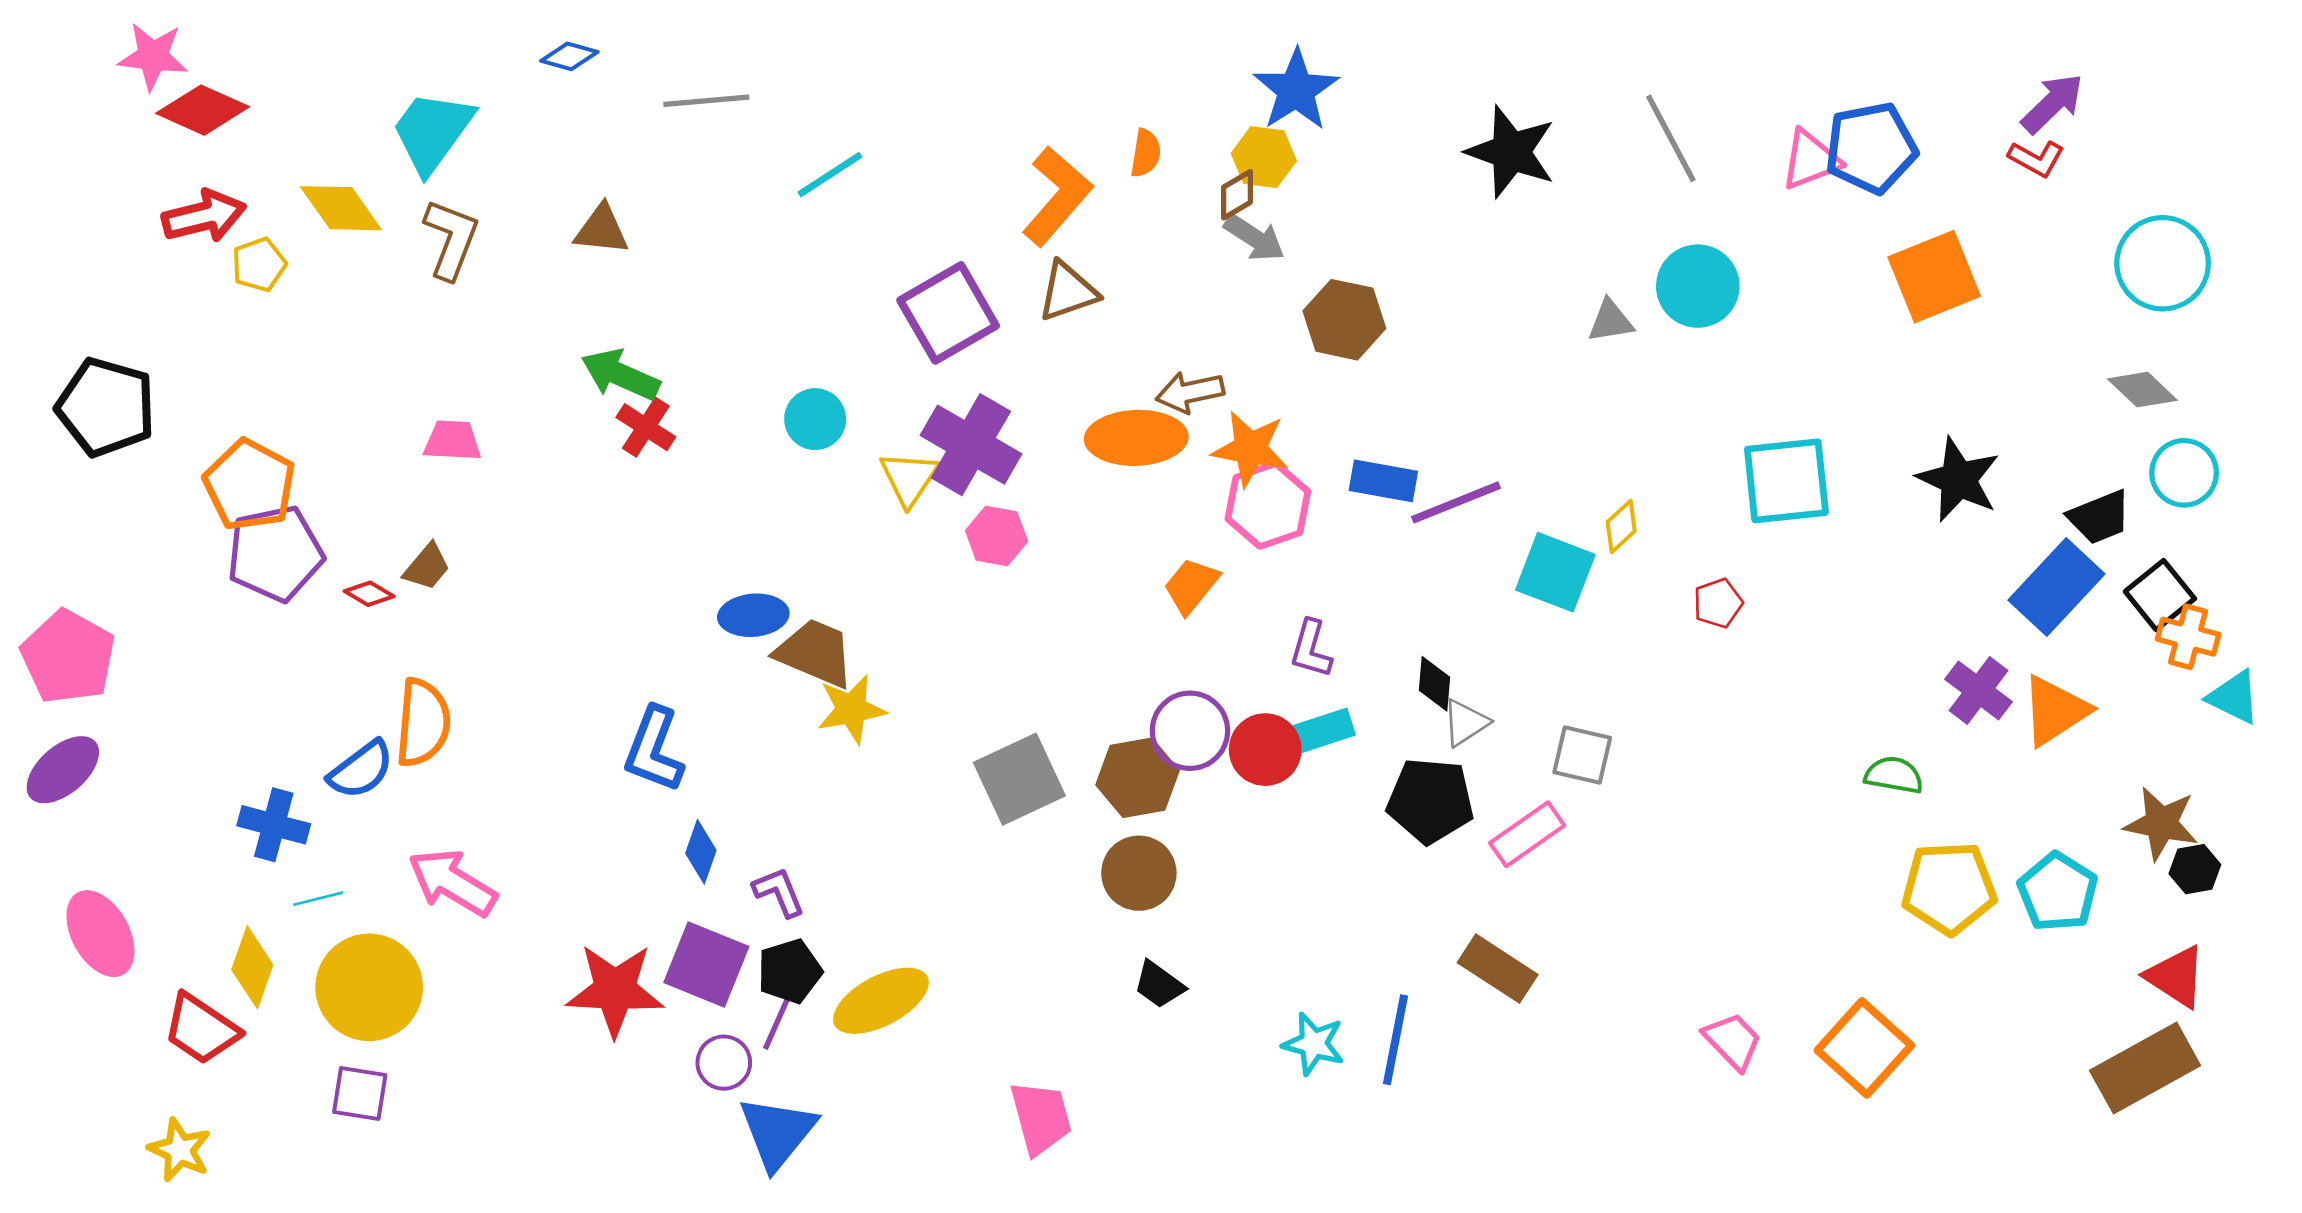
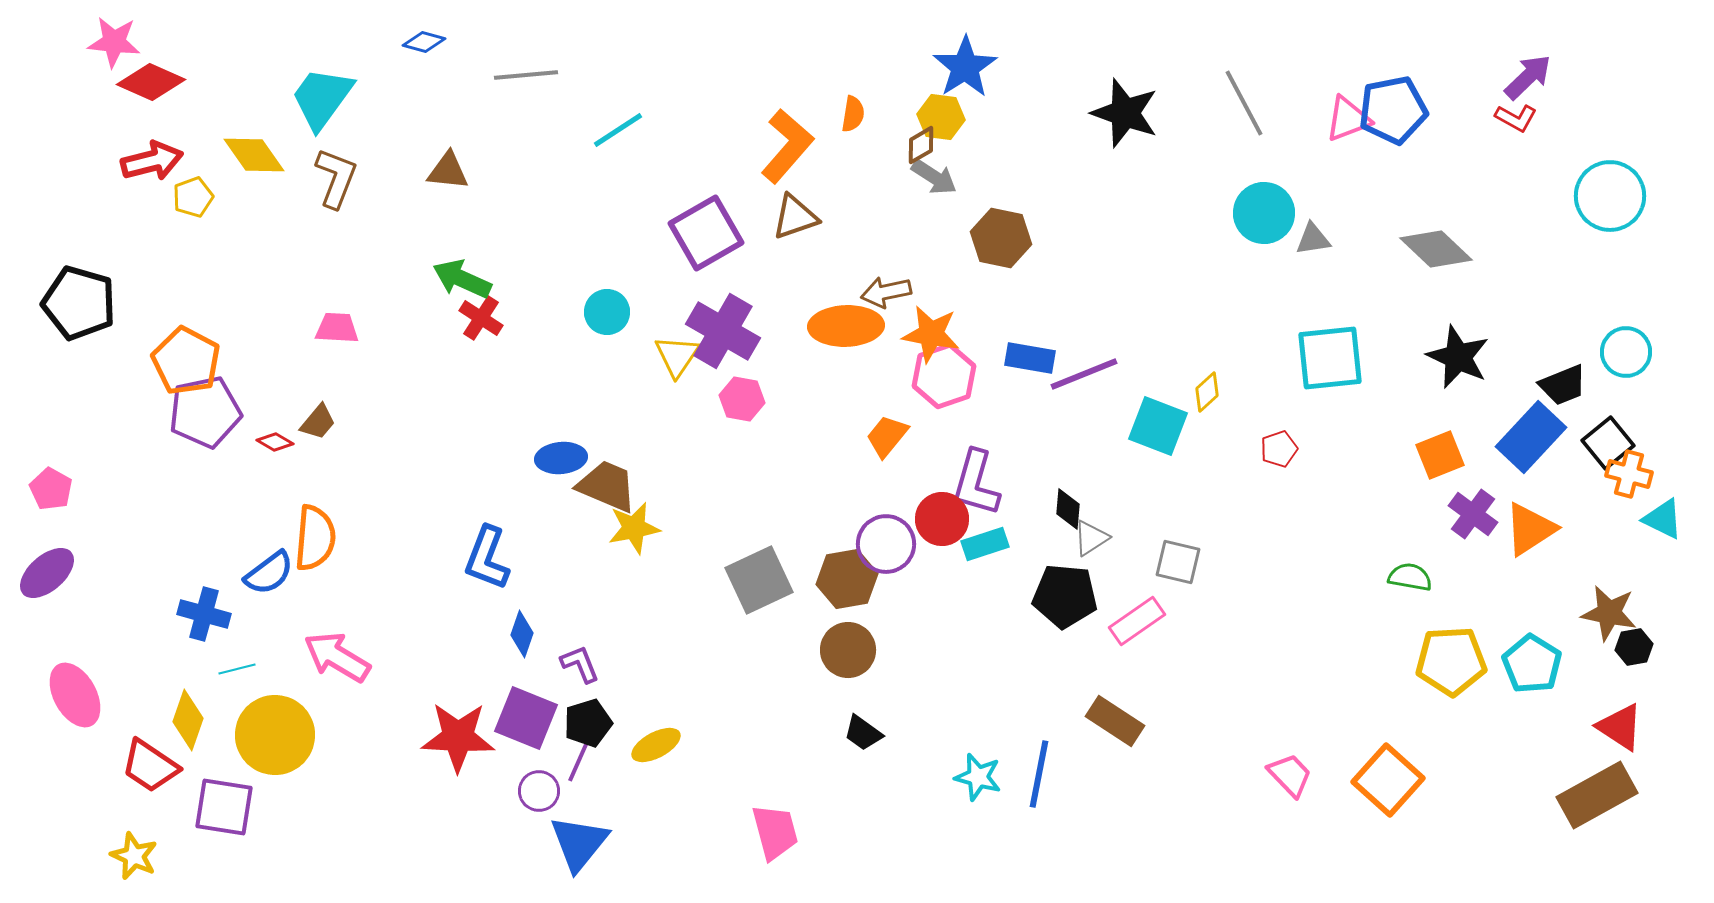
orange square: (1934, 277) -> (1440, 455), moved, size x0.7
gray triangle: (1610, 321) -> (1313, 239), moved
gray diamond: (2142, 390) -> (1436, 249), moved, size x1.4
purple L-shape: (1311, 649) -> (976, 483), size x1.5
pink pentagon: (68, 657) -> (51, 489), size x0.6
red circle: (1265, 750) -> (942, 519), moved
yellow ellipse: (881, 1001) -> (656, 745), size x0.7
purple square: (360, 1093) -> (224, 807), moved, size x1.4

